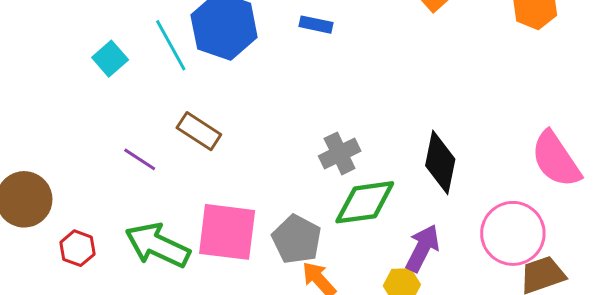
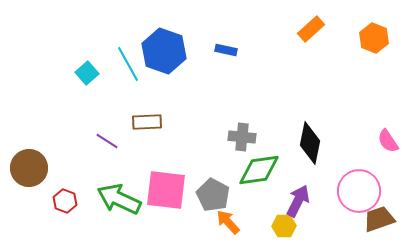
brown rectangle: (199, 131) -> (147, 122), turned -36
gray cross: (340, 153) -> (242, 137), turned 32
pink semicircle: (556, 159) -> (388, 141), size x0.6

